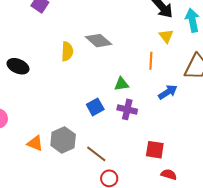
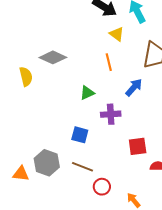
blue square: (95, 107) -> (80, 135), moved, turned -30
purple cross: (127, 109) -> (111, 114), moved

